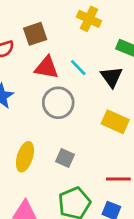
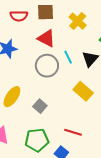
yellow cross: (89, 19) -> (78, 21), moved
cyan line: (78, 68) -> (68, 57), moved

